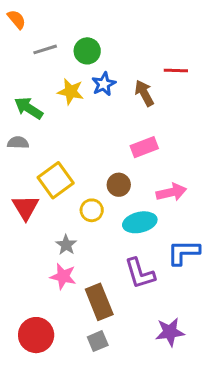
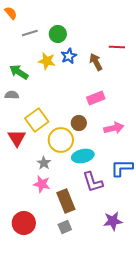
yellow circle: (92, 210) -> (61, 140), size x1.6
cyan ellipse: (140, 222) -> (83, 156), moved

